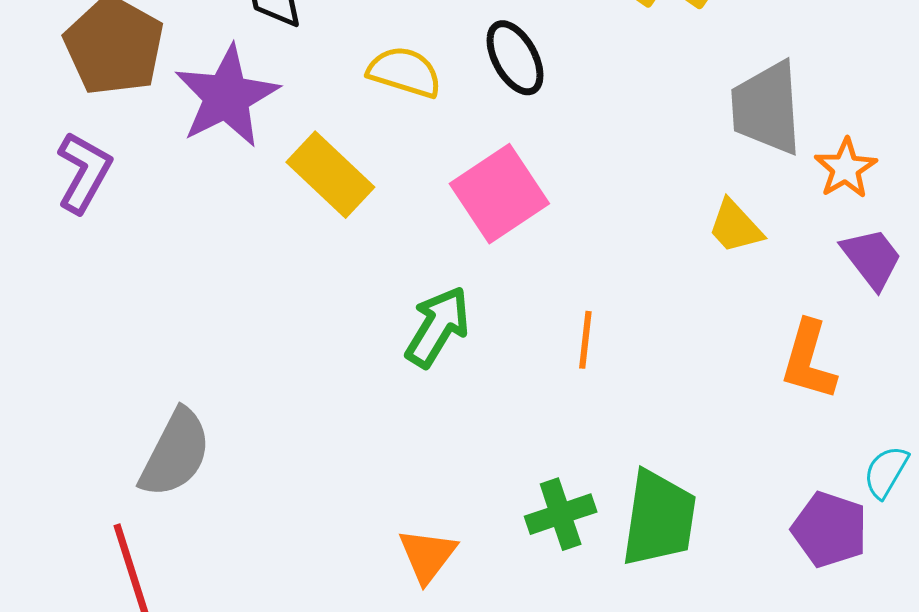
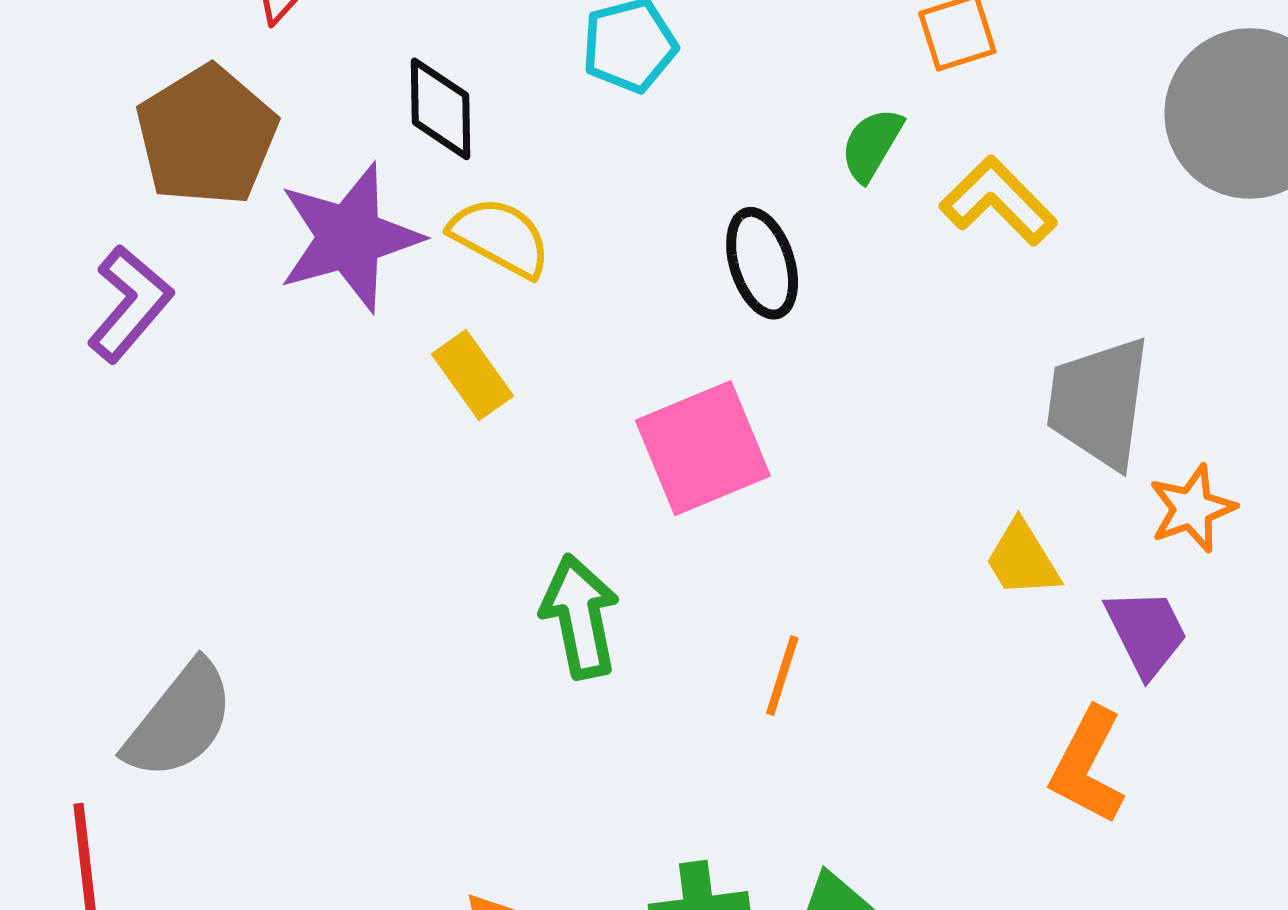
yellow semicircle: (405, 72) -> (500, 237), moved
yellow rectangle: (330, 175) -> (472, 375), size x0.7
purple trapezoid: (872, 258) -> (1146, 632), moved
green arrow: (438, 327) -> (580, 617), turned -54

